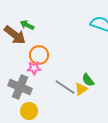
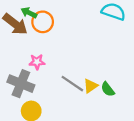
orange circle: (39, 55) -> (43, 22), moved
green semicircle: (88, 80) -> (108, 89), moved

